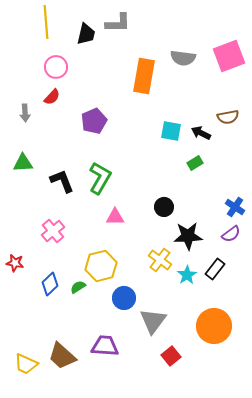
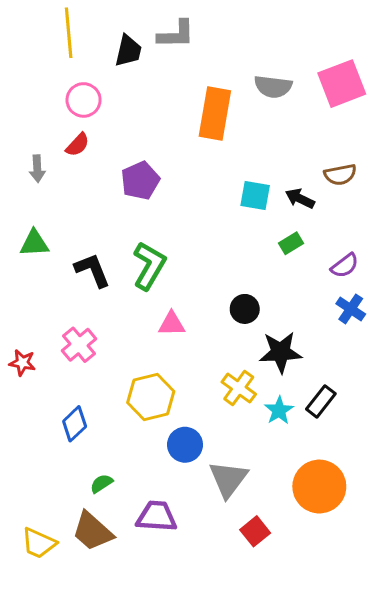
purple semicircle: (231, 234) -> (345, 266), moved
red star: (15, 263) -> (22, 363), moved
green semicircle: (78, 287) -> (101, 484), moved

